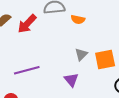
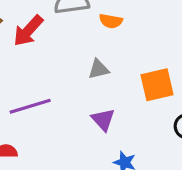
gray triangle: (81, 54) -> (99, 69), moved, turned 32

